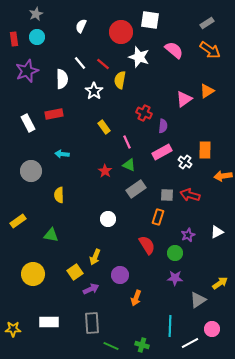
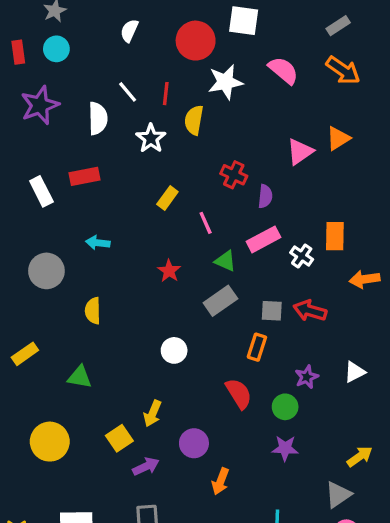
white star: (139, 57) -> (225, 82), turned -30
red line: (103, 64) -> (166, 94), turned 56
yellow rectangle: (104, 127) -> (167, 198), turned 72
green triangle: (129, 165) -> (225, 261), moved
gray triangle: (198, 300) -> (338, 495), moved

